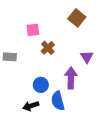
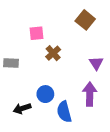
purple arrow: (71, 78) -> (90, 94), moved
black arrow: (31, 106) -> (22, 108), moved

